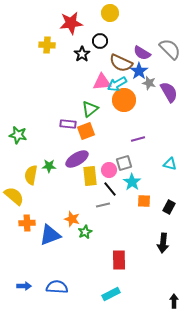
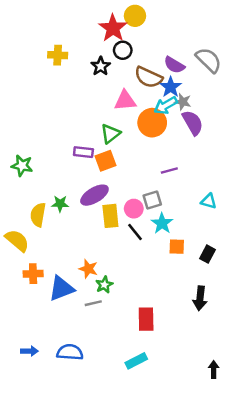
red star: (71, 23) -> (113, 28), moved, turned -30
cyan arrow: (117, 84) -> (166, 105), moved
purple semicircle: (169, 92) -> (193, 123), moved
gray line: (103, 205) -> (93, 303), moved

